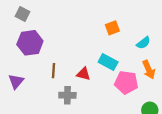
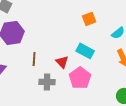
red triangle: (83, 74) -> (62, 62), turned 32
pink pentagon: (126, 82) -> (80, 78), moved, turned 30

